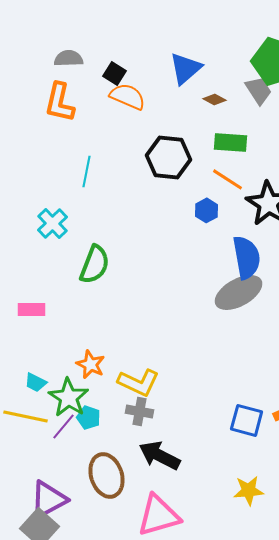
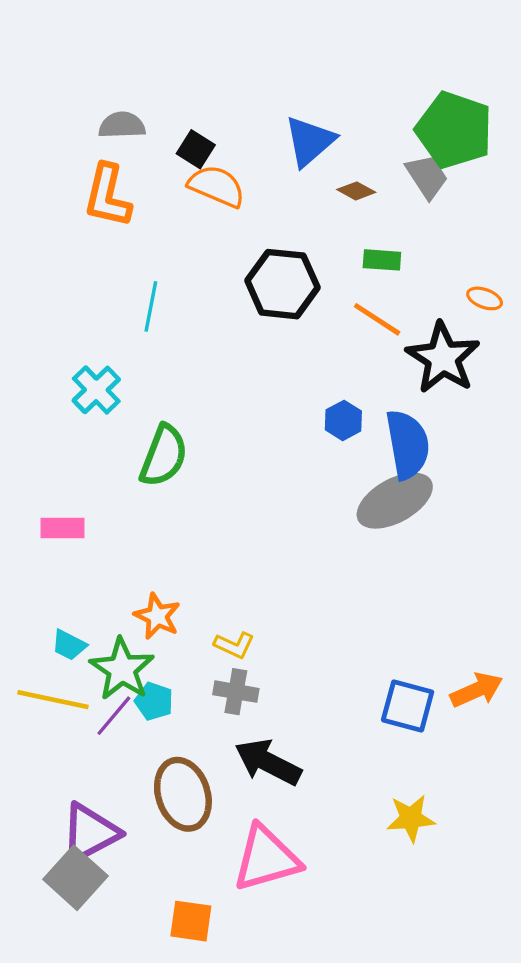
green rectangle: (231, 142) -> (382, 260), size x0.7
blue hexagon: (207, 210) -> (343, 420), moved
yellow L-shape: (139, 382) -> (234, 645), size x0.6

